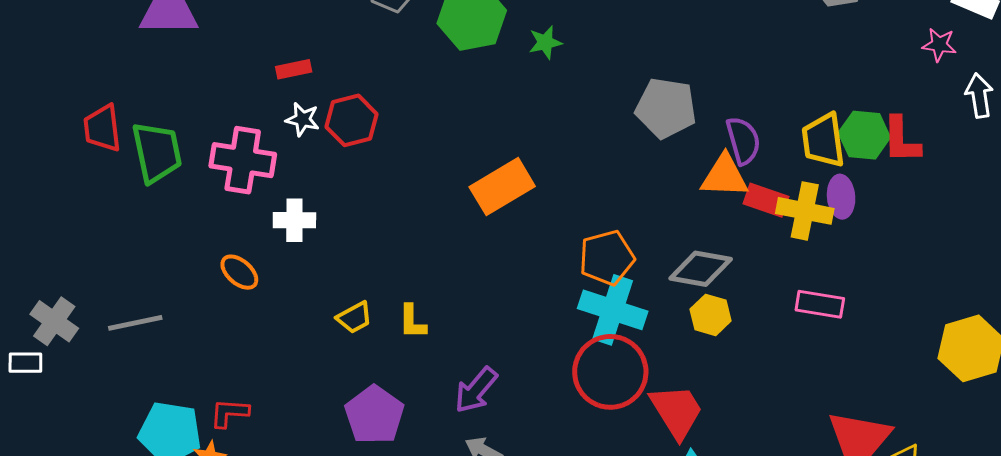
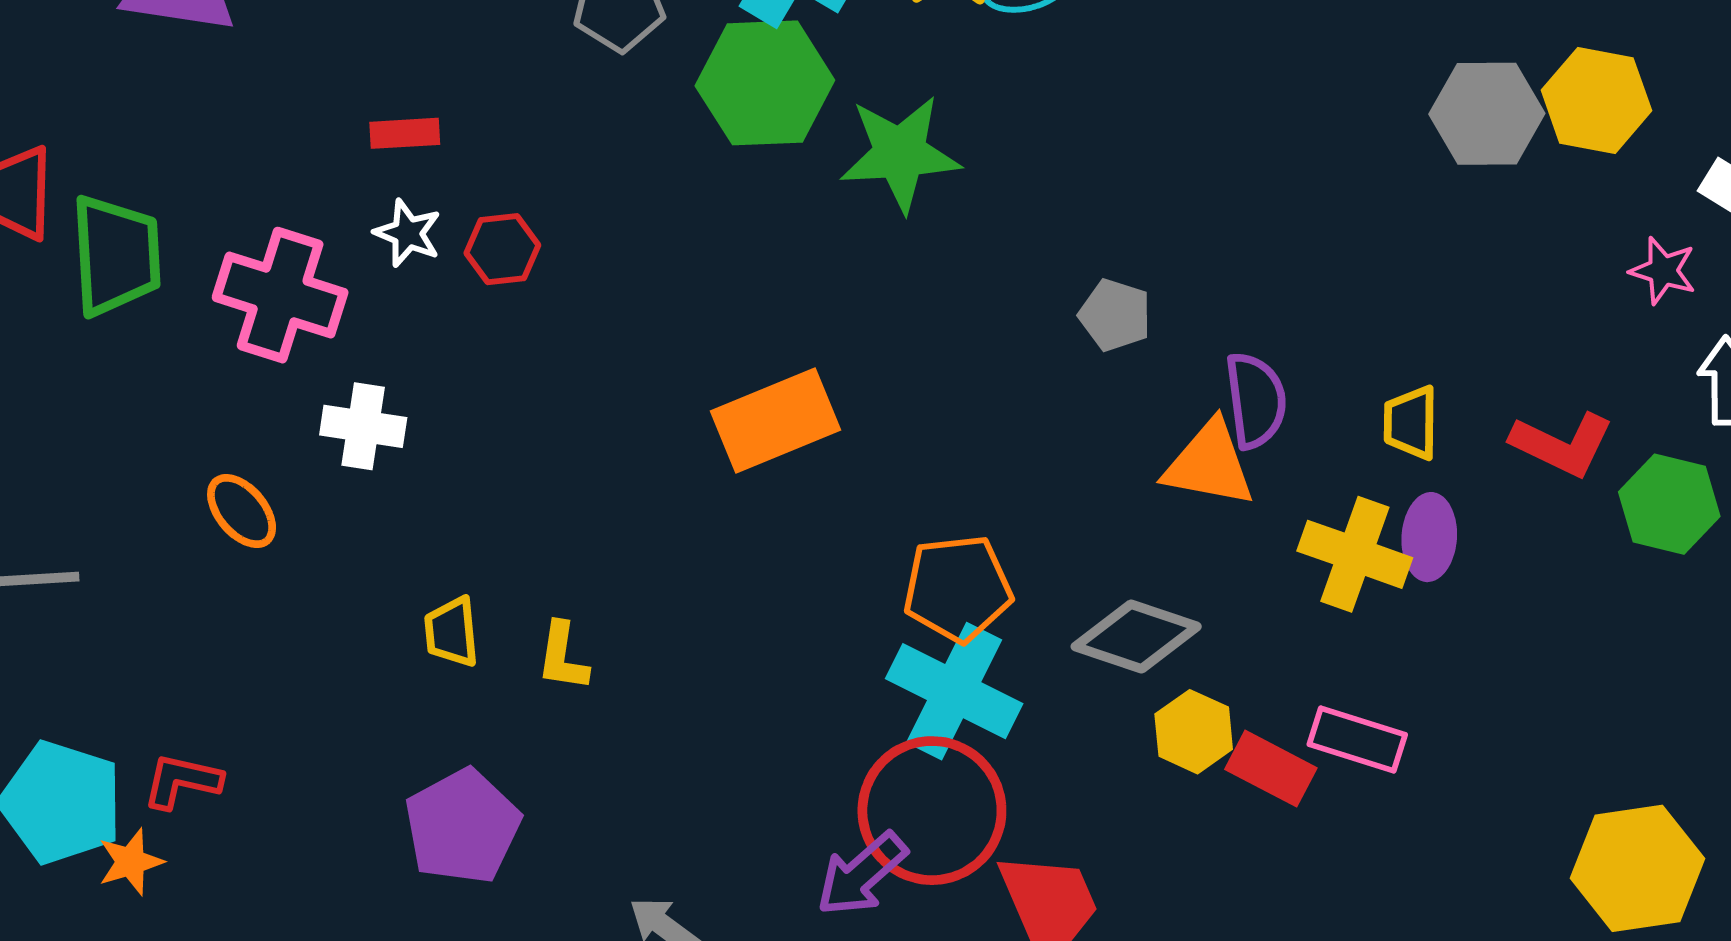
green star: (545, 42) -> (900, 154), size x1.8
gray pentagon: (666, 108) -> (1115, 315), size x0.6
red hexagon: (352, 120) -> (502, 249), size x0.7
green hexagon: (864, 135) -> (1669, 504), moved
yellow trapezoid: (823, 140) -> (1411, 423), size x0.7
red L-shape: (901, 140) -> (1562, 444), turned -72
red rectangle: (766, 200) -> (1271, 769), moved
yellow hexagon: (711, 315) -> (1194, 732), moved
yellow trapezoid: (354, 318) -> (452, 632), turned 105
purple arrow: (476, 390) -> (862, 874), moved

